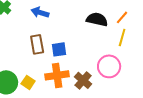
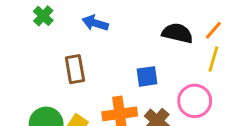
brown rectangle: (37, 44) -> (75, 69), moved
blue square: (59, 49) -> (147, 76), moved

